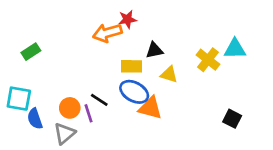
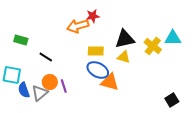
black triangle: (154, 50) -> (125, 39), moved, size x1.5
green rectangle: (31, 52) -> (21, 40), turned 48
black line: (99, 100) -> (46, 57), moved
black square: (232, 119) -> (172, 100), moved, turned 32
gray triangle: (64, 133) -> (40, 93), moved

